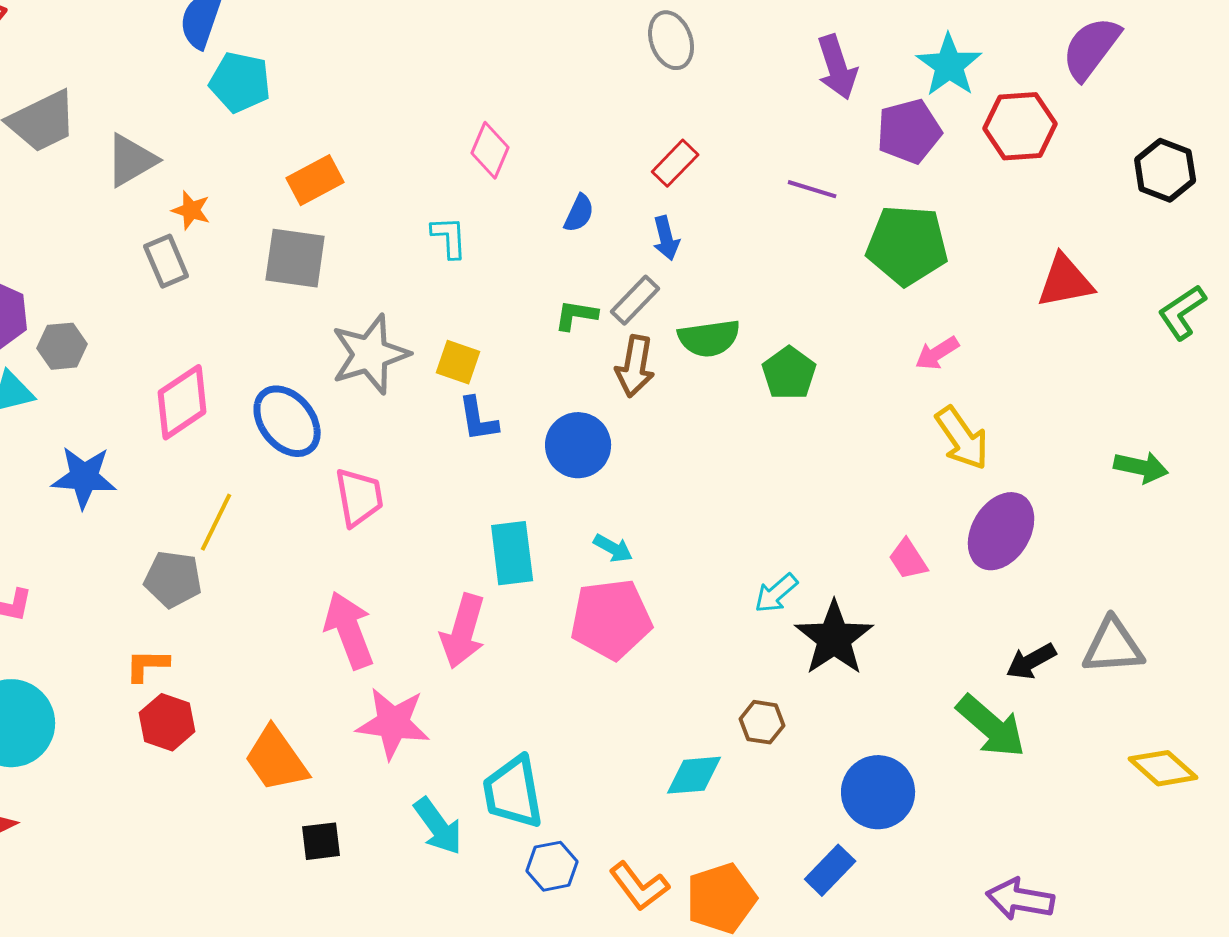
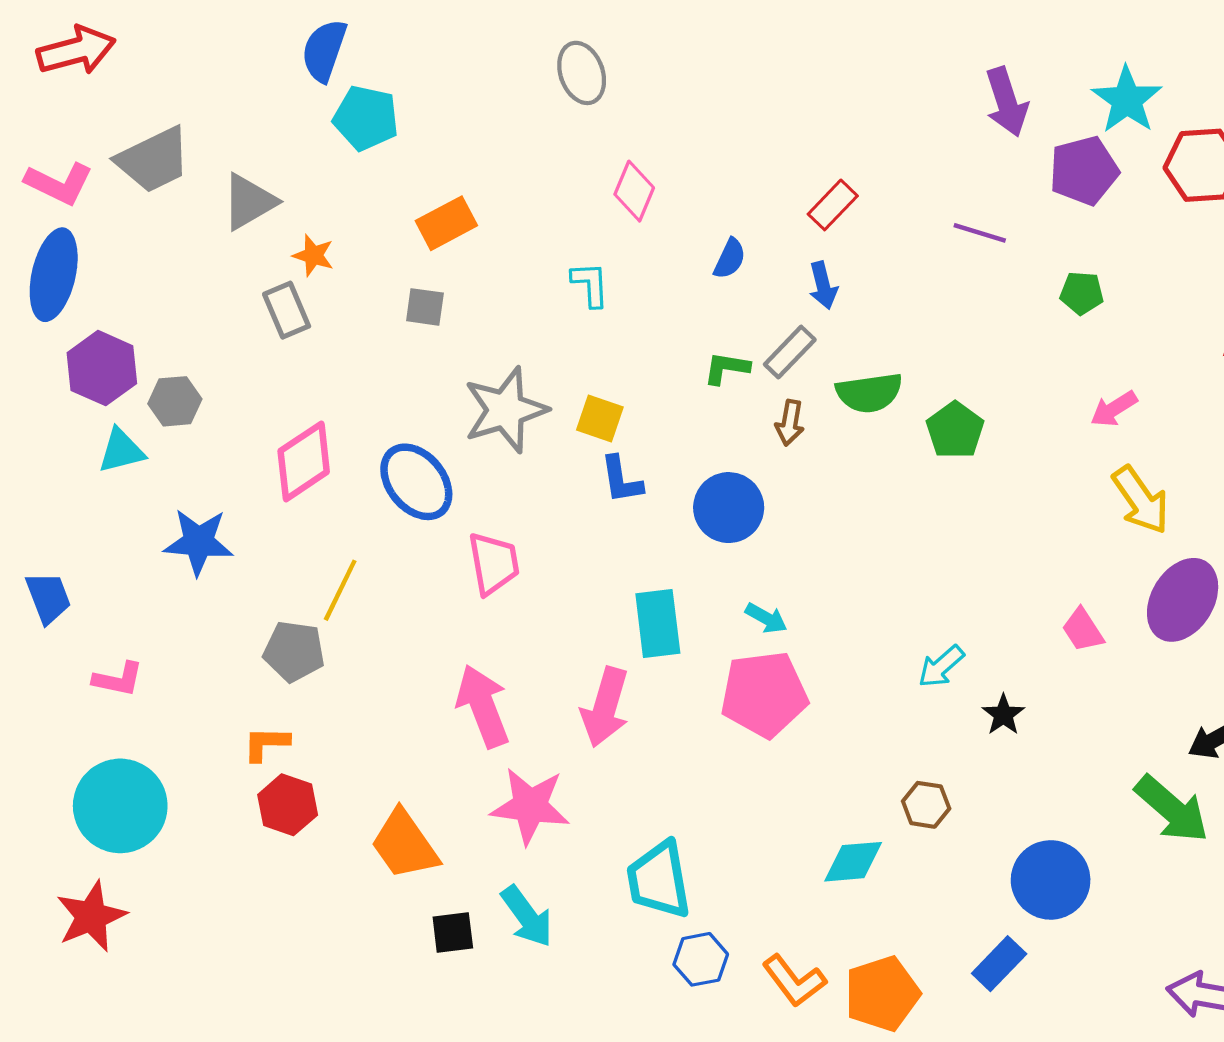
gray ellipse: (671, 40) -> (582, 73), moved
green pentagon: (907, 245) -> (1082, 293), size x0.5
gray square: (295, 258) -> (425, 307), size x0.6
brown arrow: (635, 366) -> (790, 423), size x0.7
black star: (834, 638) -> (1003, 715), size x0.5
cyan arrow: (438, 826) -> (527, 916), moved

